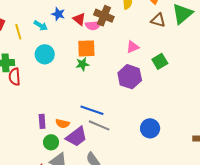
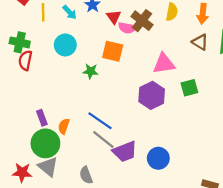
pink triangle: (133, 47) -> (164, 64), size x1.5
green star: (82, 64) -> (91, 71), moved
purple rectangle: (42, 121) -> (42, 118), turned -32
orange semicircle: (63, 124) -> (64, 126), turned 80
purple trapezoid: (76, 137) -> (125, 152), moved
green circle: (51, 142) -> (45, 143), size x1.6

